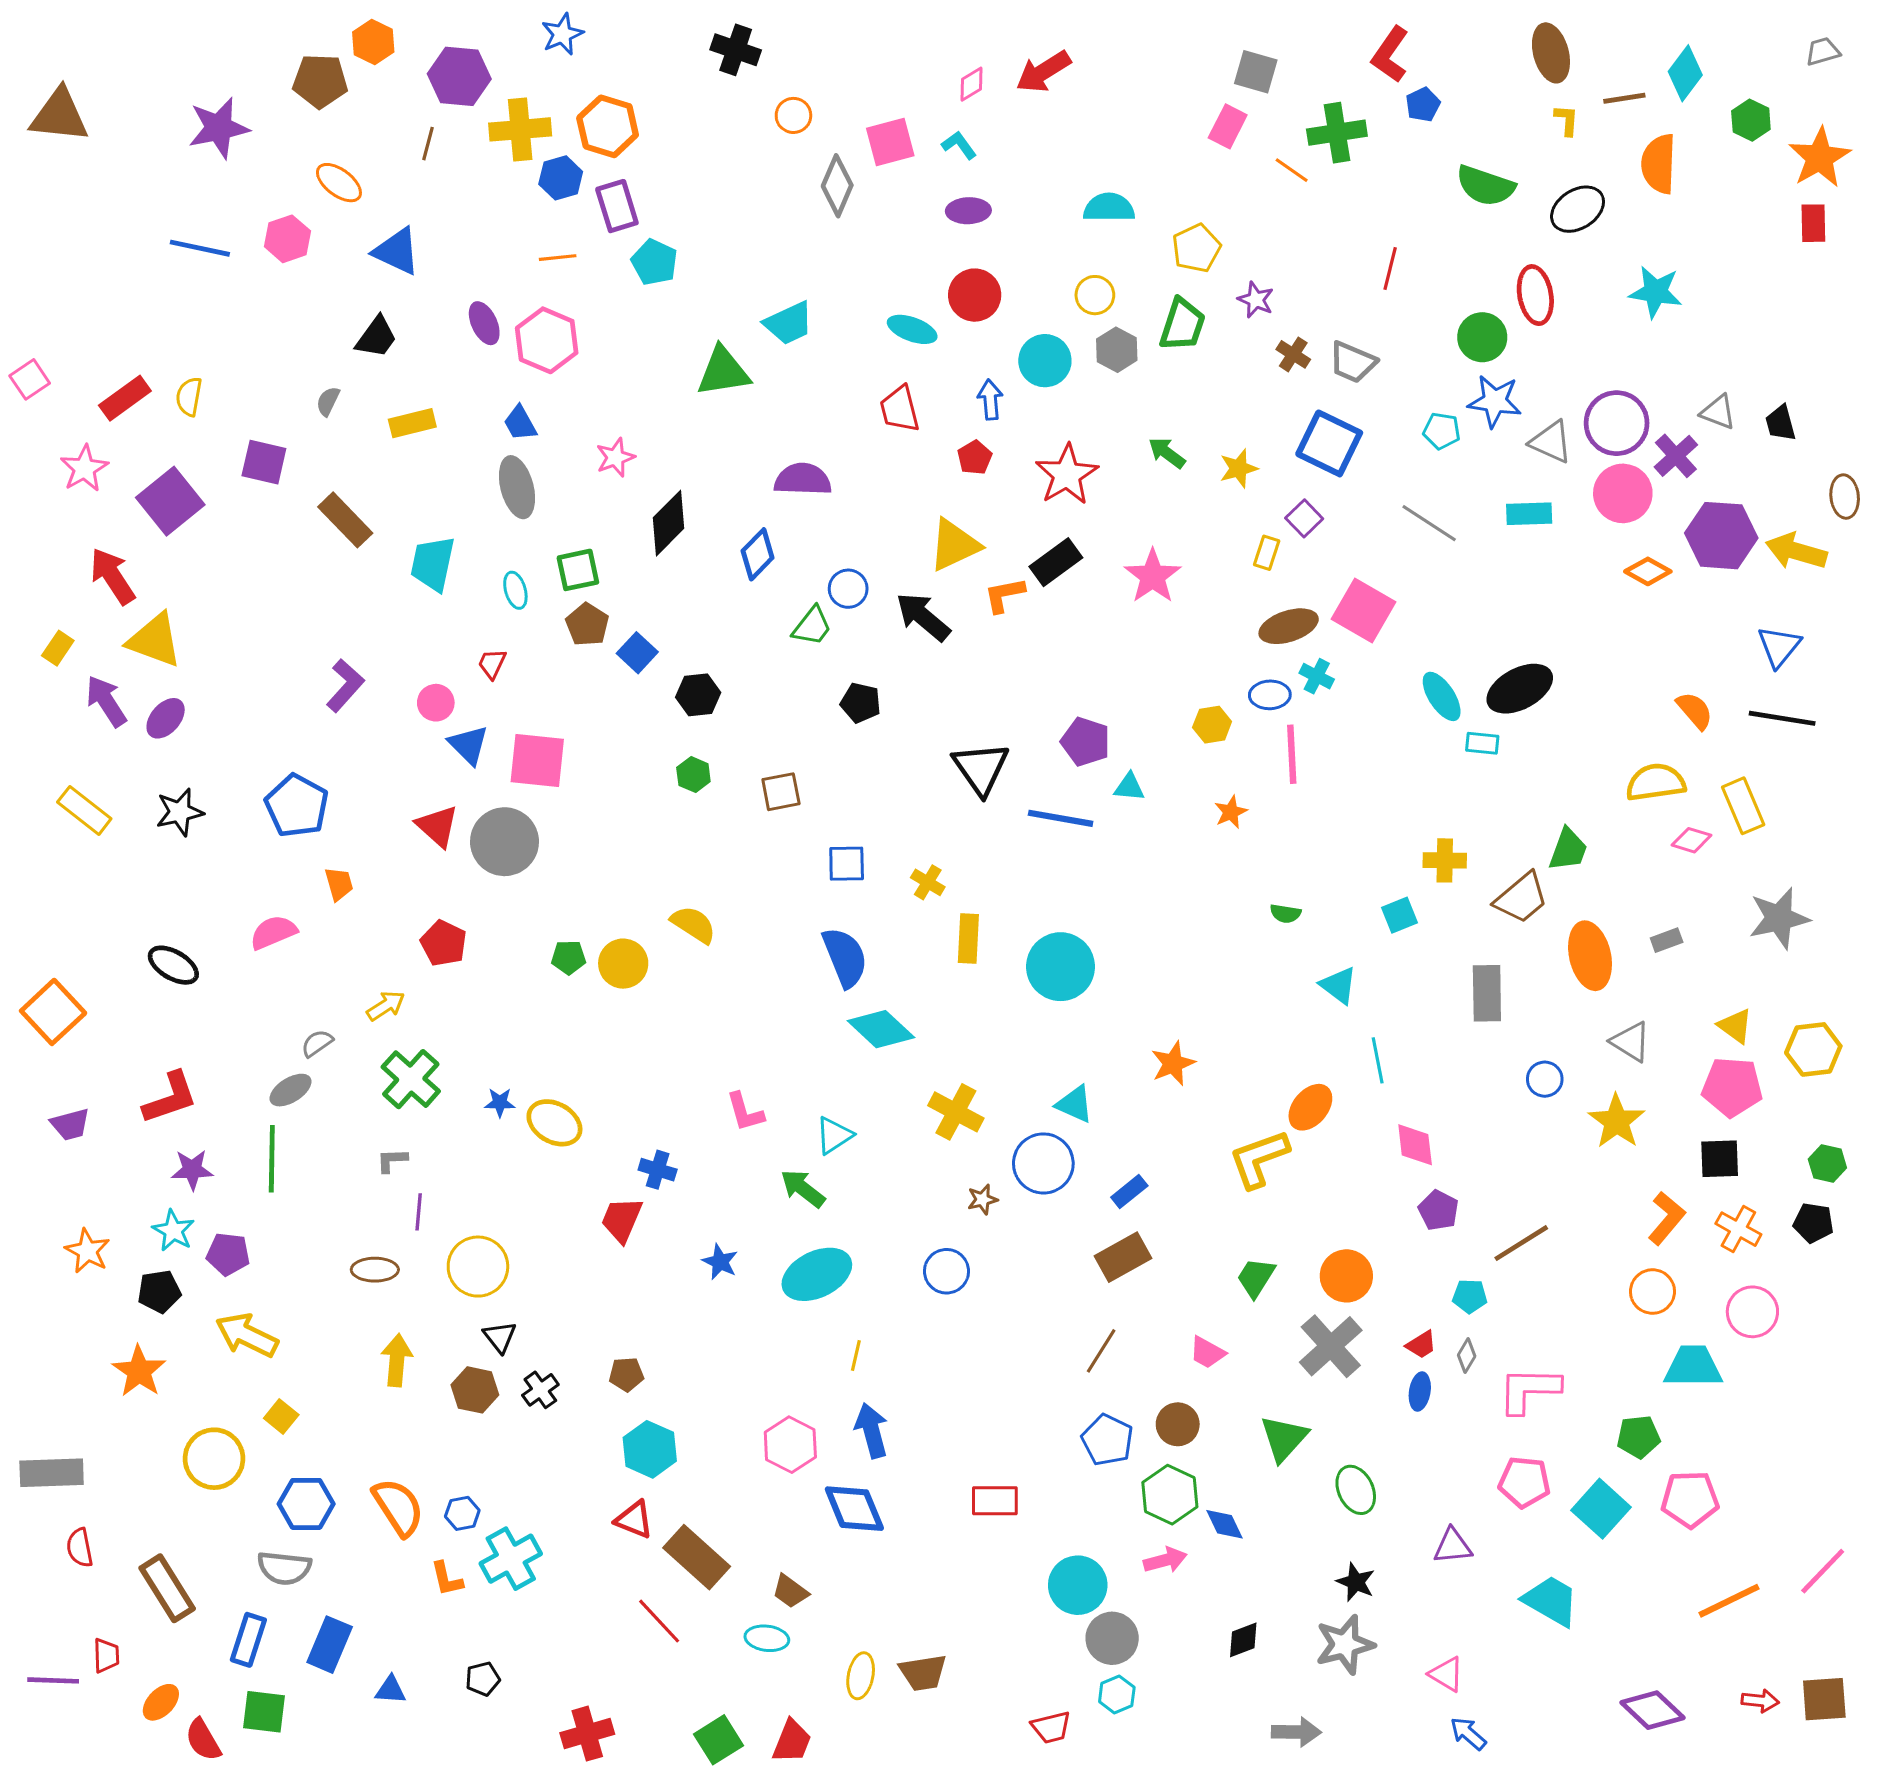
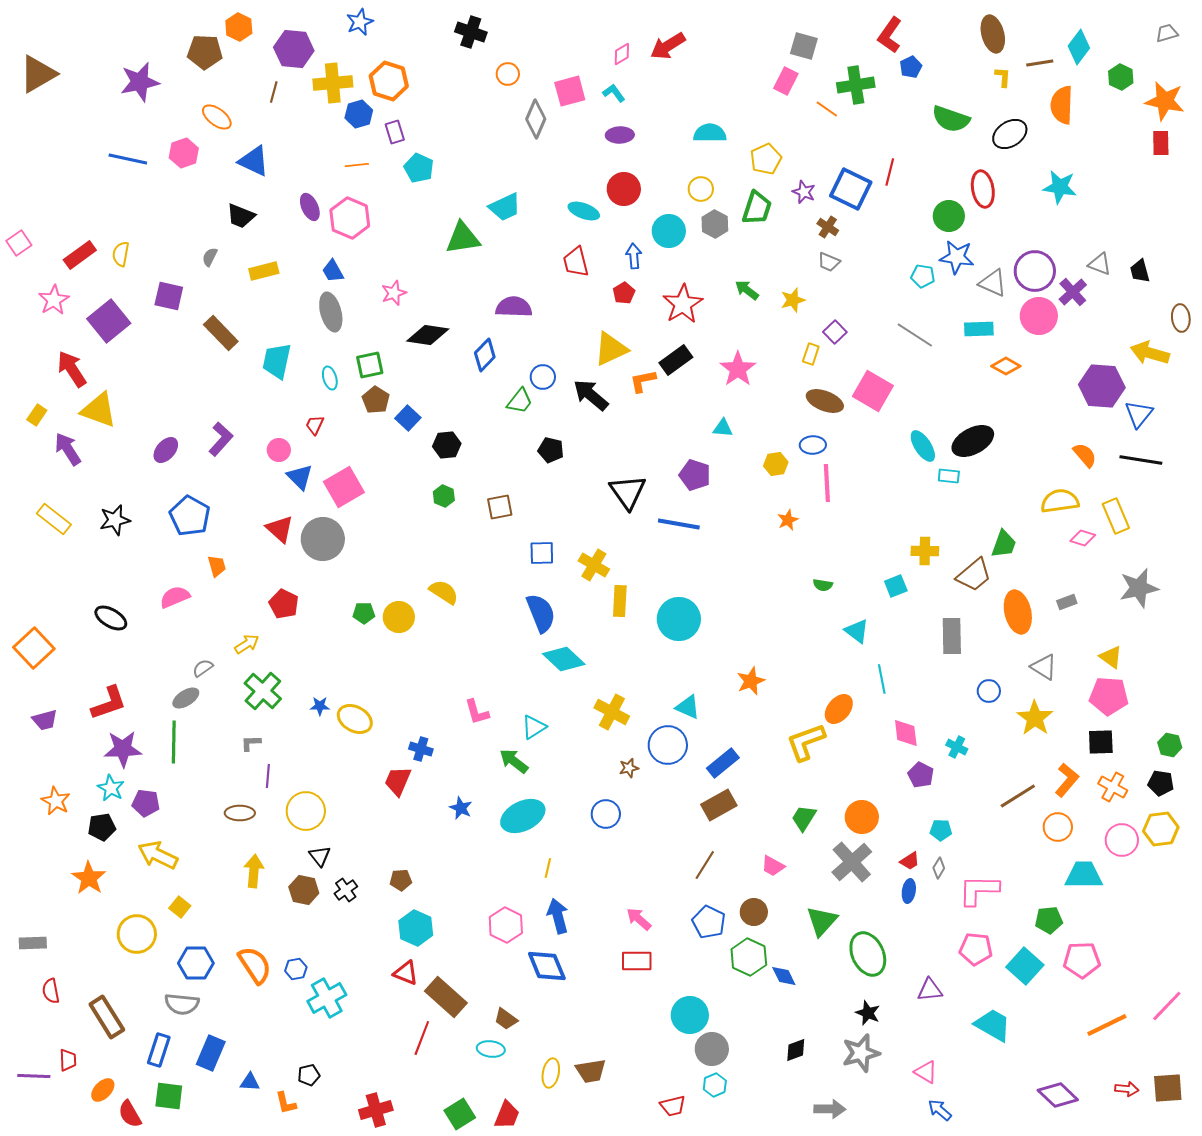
brown triangle: (59, 115) -> (38, 74), turned -36
orange star: (1820, 158) -> (1165, 101), turned -30
purple rectangle: (617, 206) -> (395, 132), size x0.7
black trapezoid: (376, 337) -> (241, 216), turned 76
gray trapezoid: (1353, 362) -> (829, 262), moved, size x0.7
blue square: (1329, 443) -> (851, 189), moved
black diamond: (668, 523) -> (428, 335), turned 54
purple hexagon: (1721, 536) -> (1102, 386), moved
orange diamond: (1648, 571) -> (1006, 366), moved
brown ellipse: (1289, 626) -> (825, 401), turned 39
cyan cross: (1317, 676) -> (957, 747), moved
purple ellipse: (166, 718) -> (166, 450), moved
pink square: (537, 760) -> (344, 487), turned -36
cyan triangle: (1129, 787) -> (723, 428), moved
yellow cross: (928, 882) -> (594, 565), size x1.4
yellow hexagon: (1813, 1049) -> (1161, 829), moved
purple star: (192, 1170) -> (123, 749), size x1.4
blue rectangle: (1129, 1192) -> (723, 763), size x1.4
brown line: (1521, 1243) -> (1018, 796), moved
gray rectangle: (52, 1473) -> (33, 943), size x0.7
green ellipse: (1356, 1490) -> (868, 954), size x1.4
pink arrow: (1165, 1560) -> (639, 919), moved, turned -124
orange L-shape: (447, 1579) -> (286, 1103), moved
red line: (659, 1621) -> (422, 1038), turned 64

